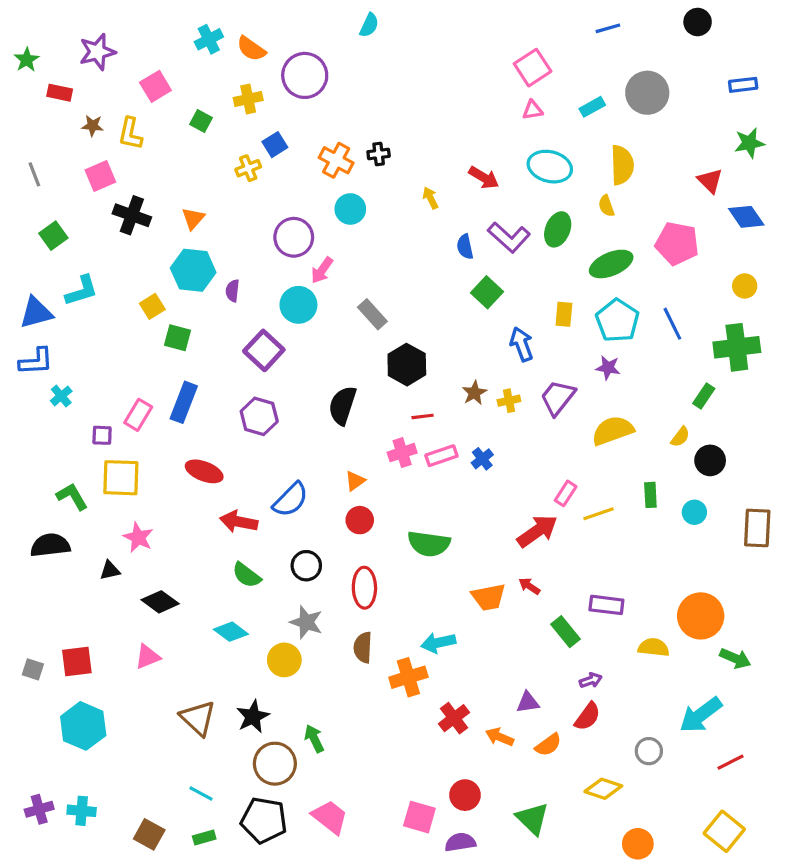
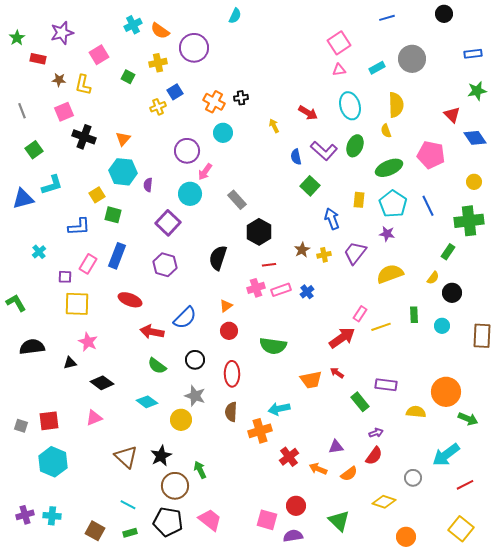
cyan ellipse: (550, 167) -> (350, 106), turned 60
blue L-shape: (36, 361) -> (79, 227), moved
green L-shape: (72, 497) -> (16, 303), moved

